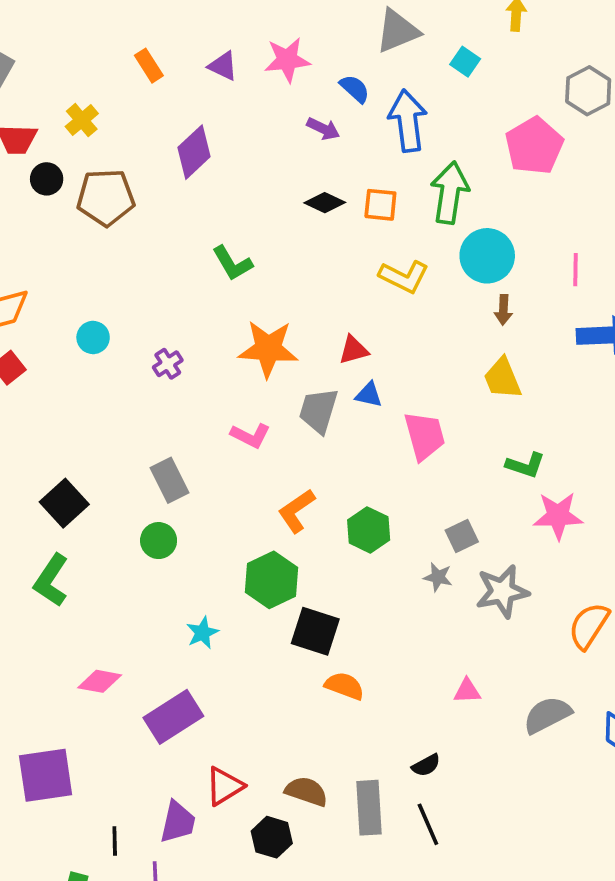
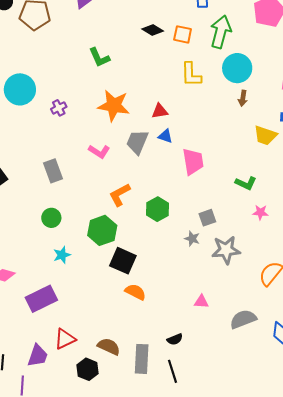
yellow L-shape: (404, 277) -> (191, 75), turned 56
cyan circle: (93, 337) -> (20, 89), size x1.8
yellow trapezoid: (502, 378) -> (265, 135), moved, turned -55
pink star: (558, 516) -> (260, 212), size x0.6
green circle: (159, 541) -> (51, 218), moved

